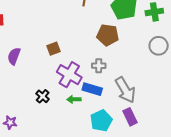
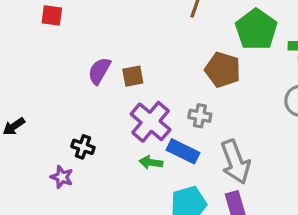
purple semicircle: (14, 56) -> (99, 71), moved
black cross: (43, 96) -> (83, 147), moved, turned -32
purple star: (10, 123) -> (62, 177), moved

